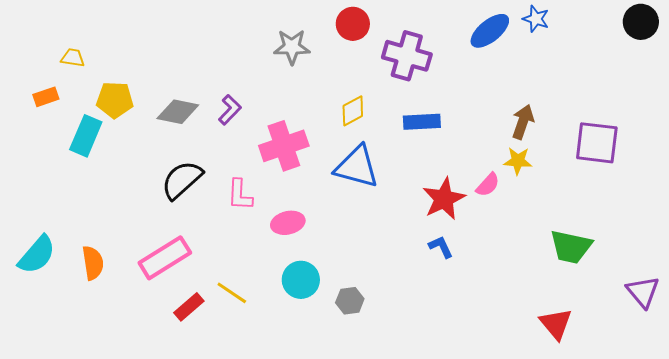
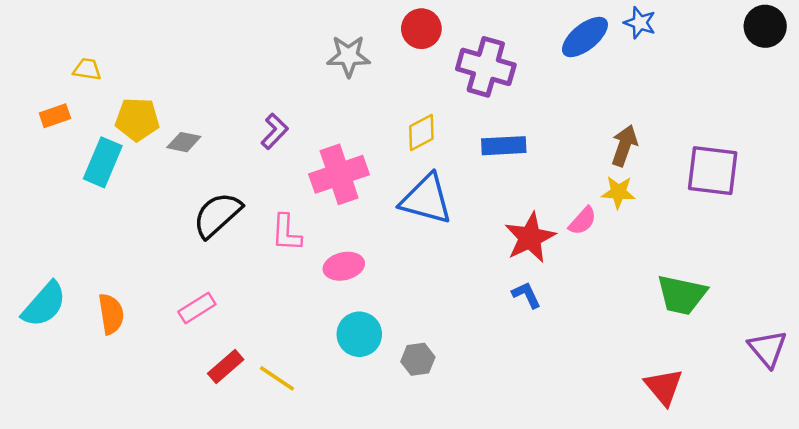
gray diamond: (178, 112) -> (184, 142), moved, size x0.7
pink rectangle: (165, 258) -> (197, 308), size x0.6
yellow line: (232, 293) -> (277, 378), moved

